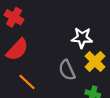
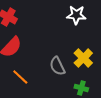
white star: (82, 38) -> (76, 15), moved

